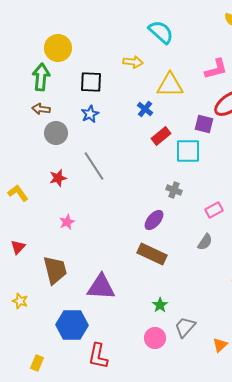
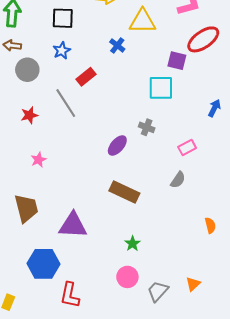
red rectangle: (161, 136) -> (86, 77), moved
purple ellipse: (154, 220) -> (117, 146), moved
gray trapezoid: (185, 327) -> (158, 291), moved

